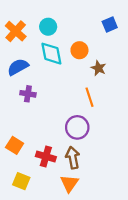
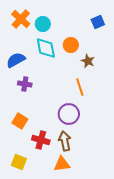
orange cross: (16, 31) -> (21, 19), moved
orange square: (15, 145) -> (20, 121), moved
orange triangle: (69, 183) -> (62, 164), turned 48

